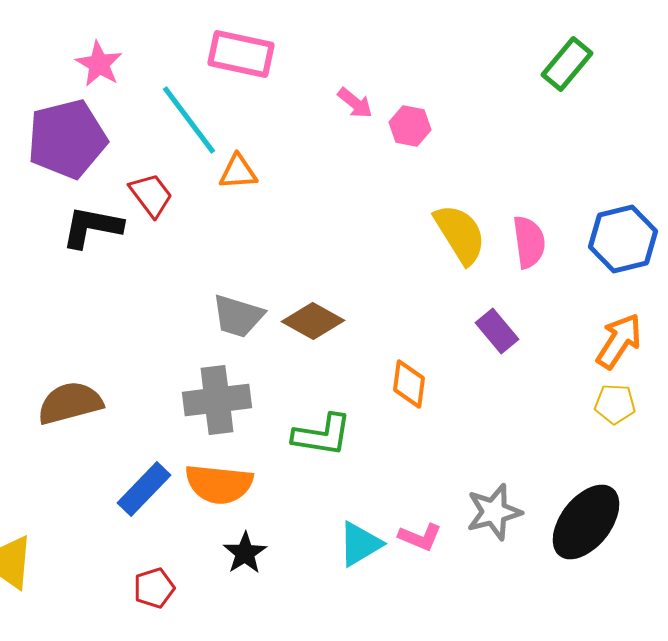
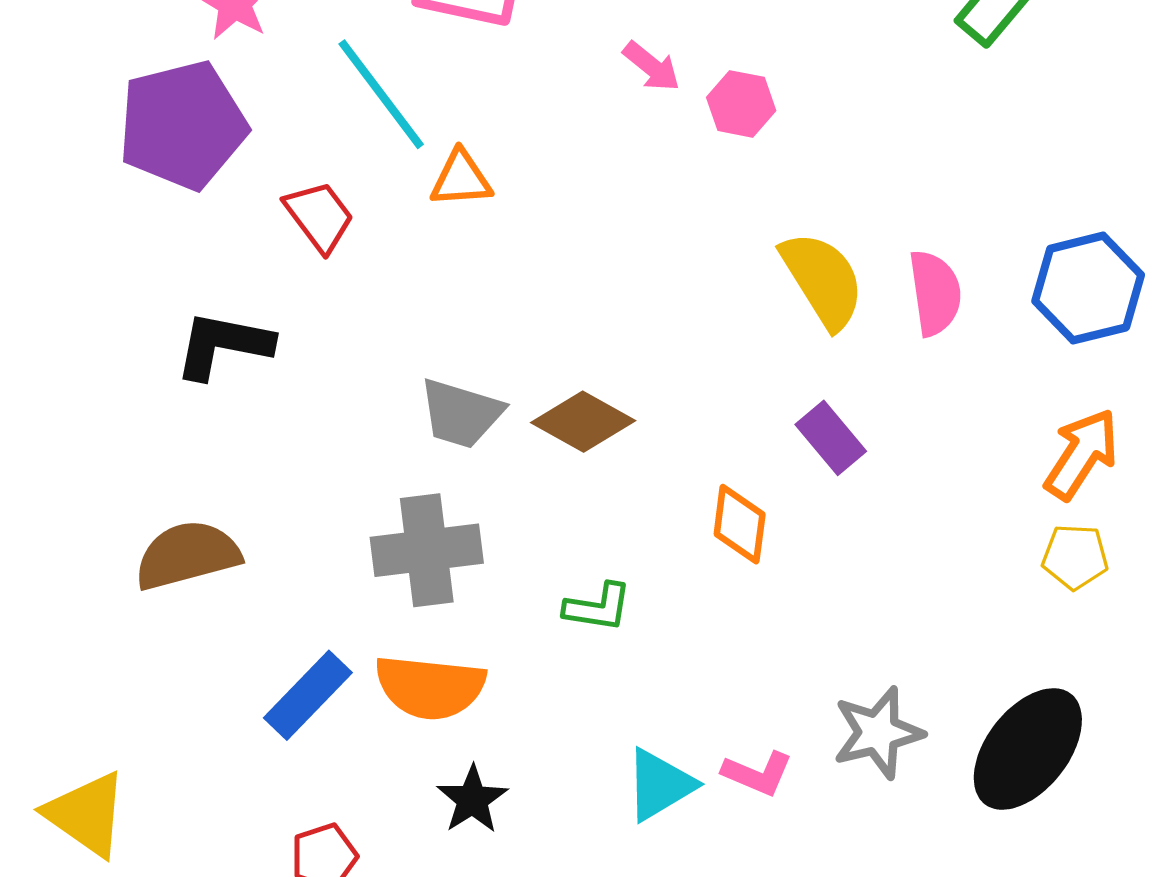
black L-shape: (92, 227) -> (223, 345), moved
purple rectangle: (497, 331) -> (831, 438), moved
green L-shape: (322, 435) -> (598, 607), size x0.7

